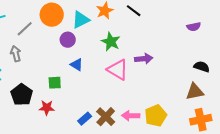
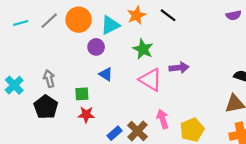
purple semicircle: (194, 27) -> (234, 15), moved
gray line: (25, 29) -> (49, 21), moved
gray arrow: (16, 54) -> (49, 79), moved
red star: (47, 108) -> (86, 115), moved
pink arrow: (131, 116) -> (163, 119), moved, turned 72

